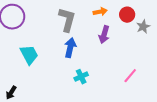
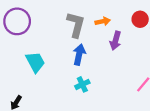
orange arrow: (100, 12) -> (103, 21), moved
cyan cross: (81, 77) -> (82, 84), moved

